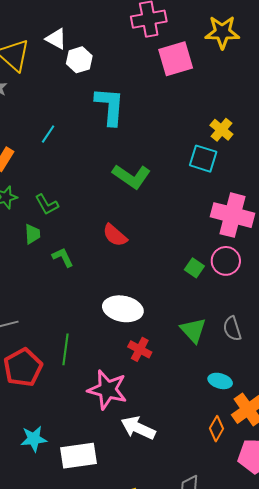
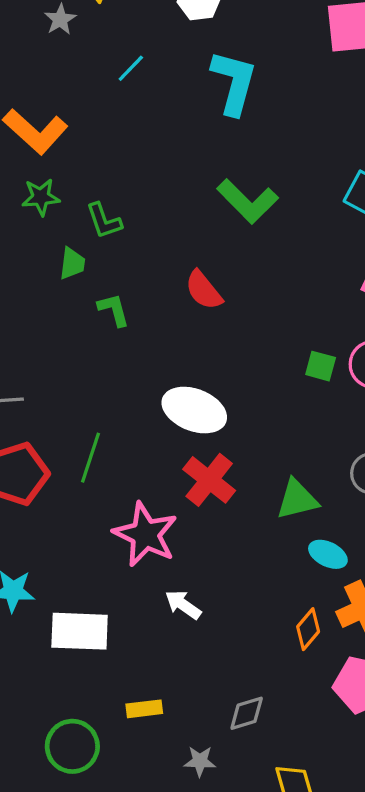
cyan line: (48, 134) -> (131, 68), moved
green square: (194, 268) -> (321, 366), turned -30
green triangle: (193, 330) -> (297, 499), moved, turned 48
red cross: (140, 349) -> (209, 480), size x1.4
white arrow: (138, 428) -> (183, 605), size x0.7

